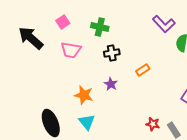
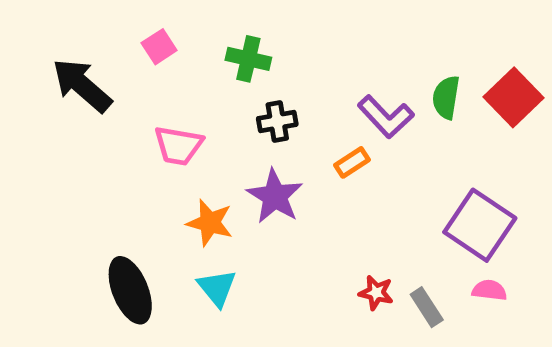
purple L-shape: (164, 24) -> (386, 117), moved
pink trapezoid: (71, 50) -> (178, 146), moved
purple star: (111, 84) -> (275, 196), size x1.6

